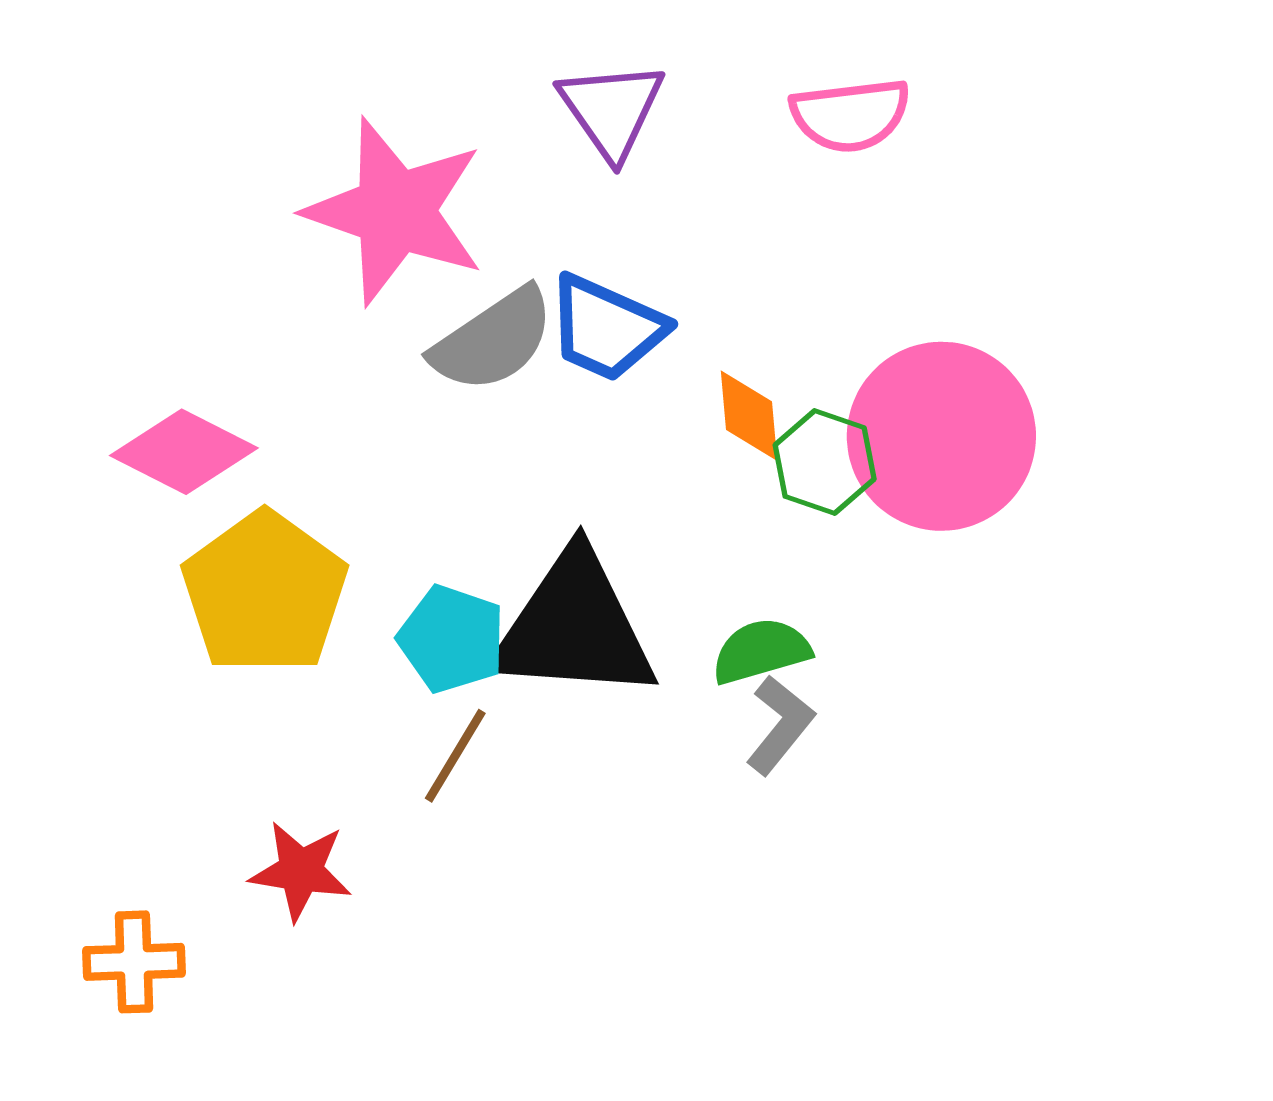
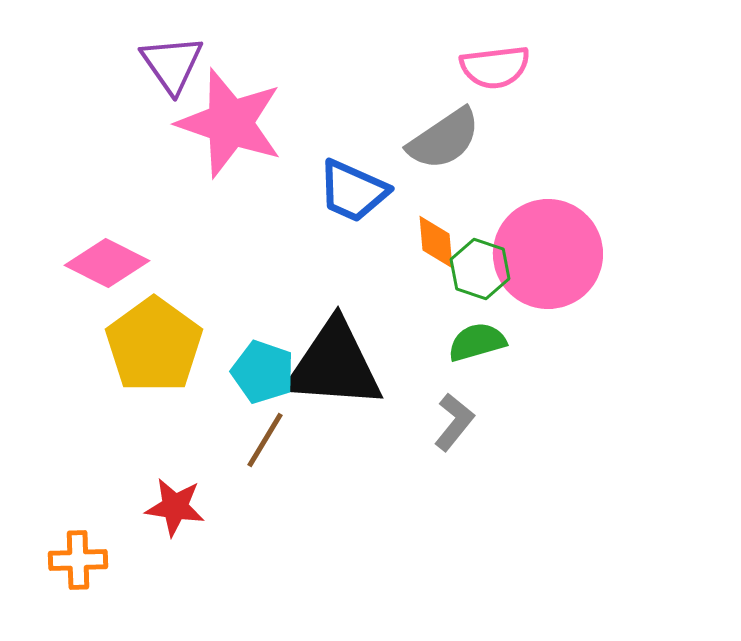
purple triangle: (612, 110) -> (172, 64), moved
gray semicircle: (493, 340) -> (444, 139), moved
green semicircle: (761, 651) -> (477, 342), moved

